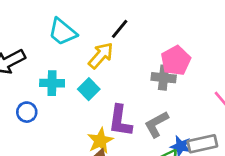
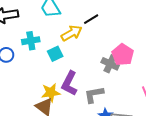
pink pentagon: (176, 61) -> (123, 55), turned -30
cyan cross: (52, 83) -> (31, 41), turned -30

